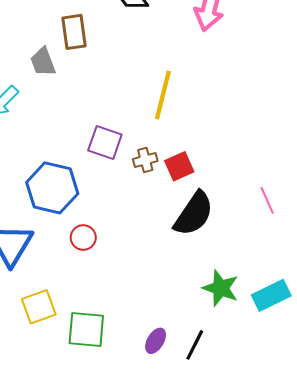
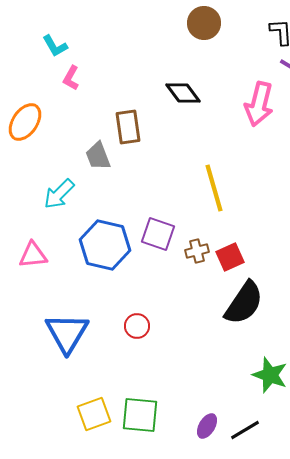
yellow line: (163, 95) -> (214, 188), turned -30
blue hexagon: (52, 188) -> (105, 245), moved
yellow square: (39, 307) -> (94, 414), moved
black line: (195, 345) -> (245, 430), turned 32

